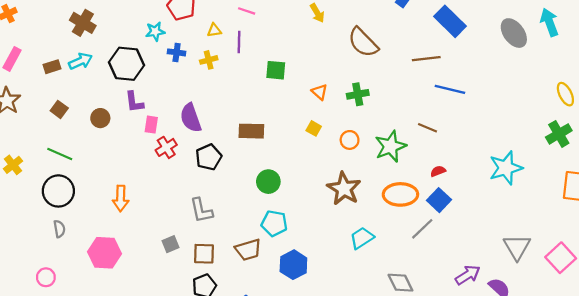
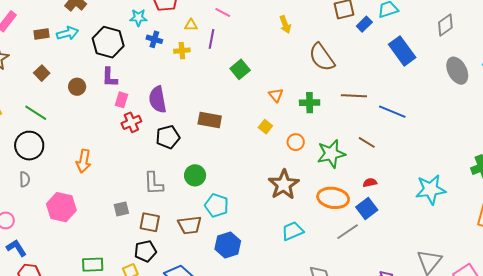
brown line: (426, 59) -> (354, 96), moved
green square: (276, 70) -> (240, 69), turned 36
green circle: (268, 182) -> (195, 175), moved

